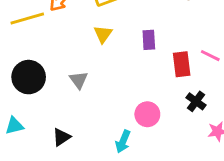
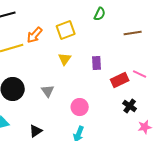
red rectangle: (182, 64) -> (120, 80), turned 72
pink circle: (147, 114) -> (80, 107), moved

